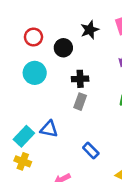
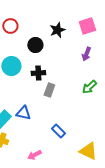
red circle: (33, 37) -> (10, 26), moved
black cross: (80, 79) -> (38, 73), moved

